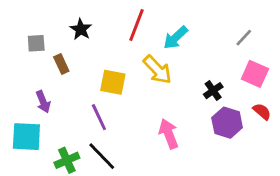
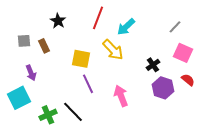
gray square: (36, 43) -> (24, 41), moved
purple line: (99, 117) -> (88, 84), moved
cyan square: (26, 137) -> (19, 98), turned -30

